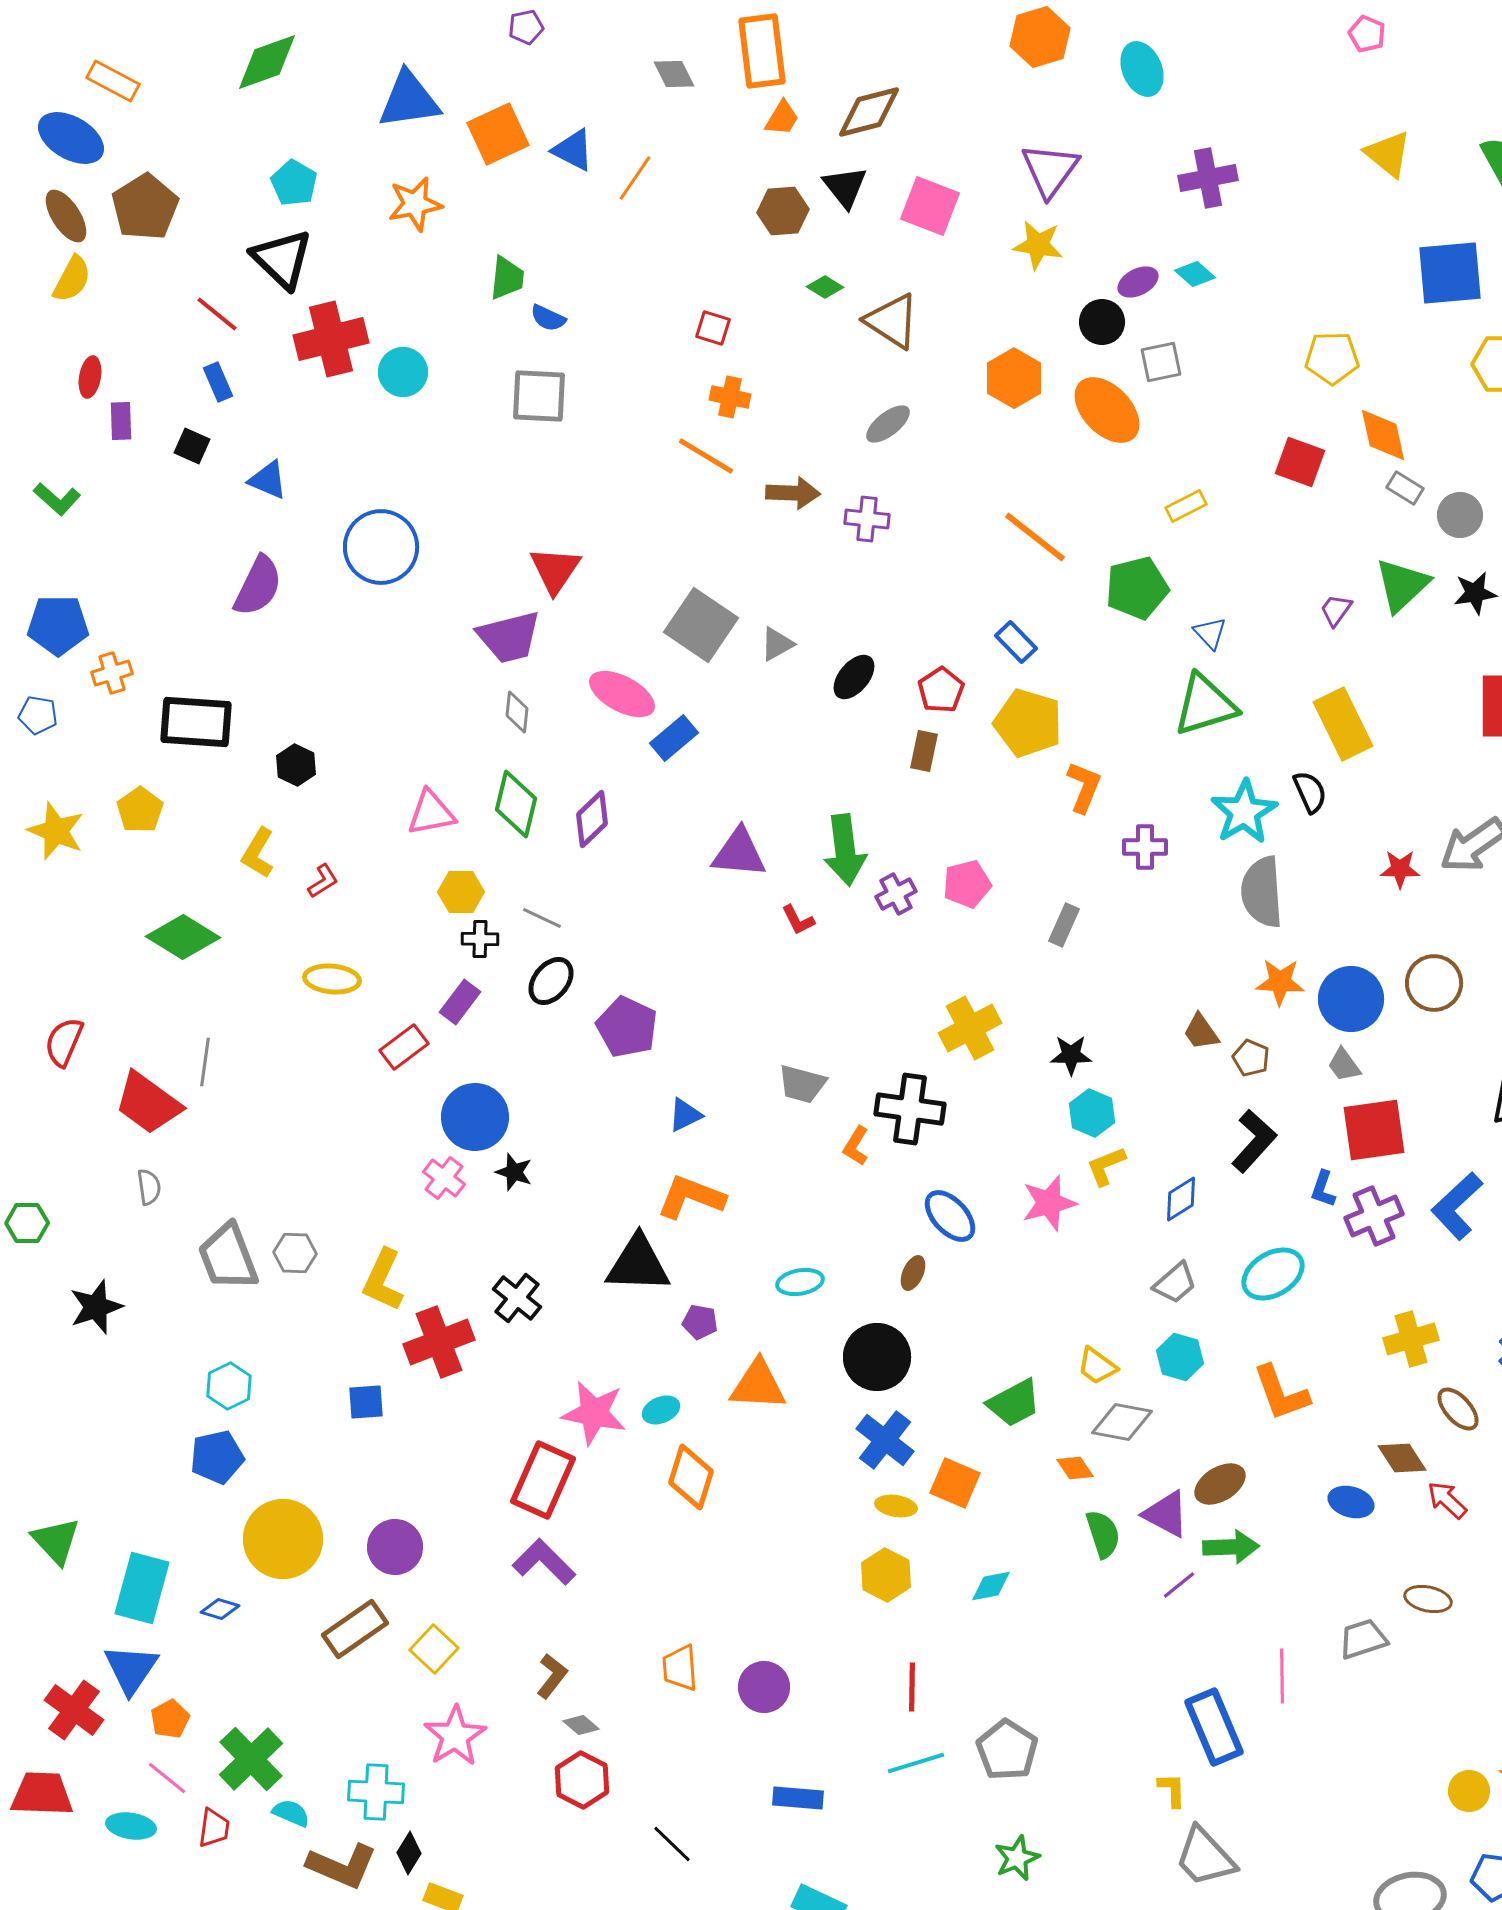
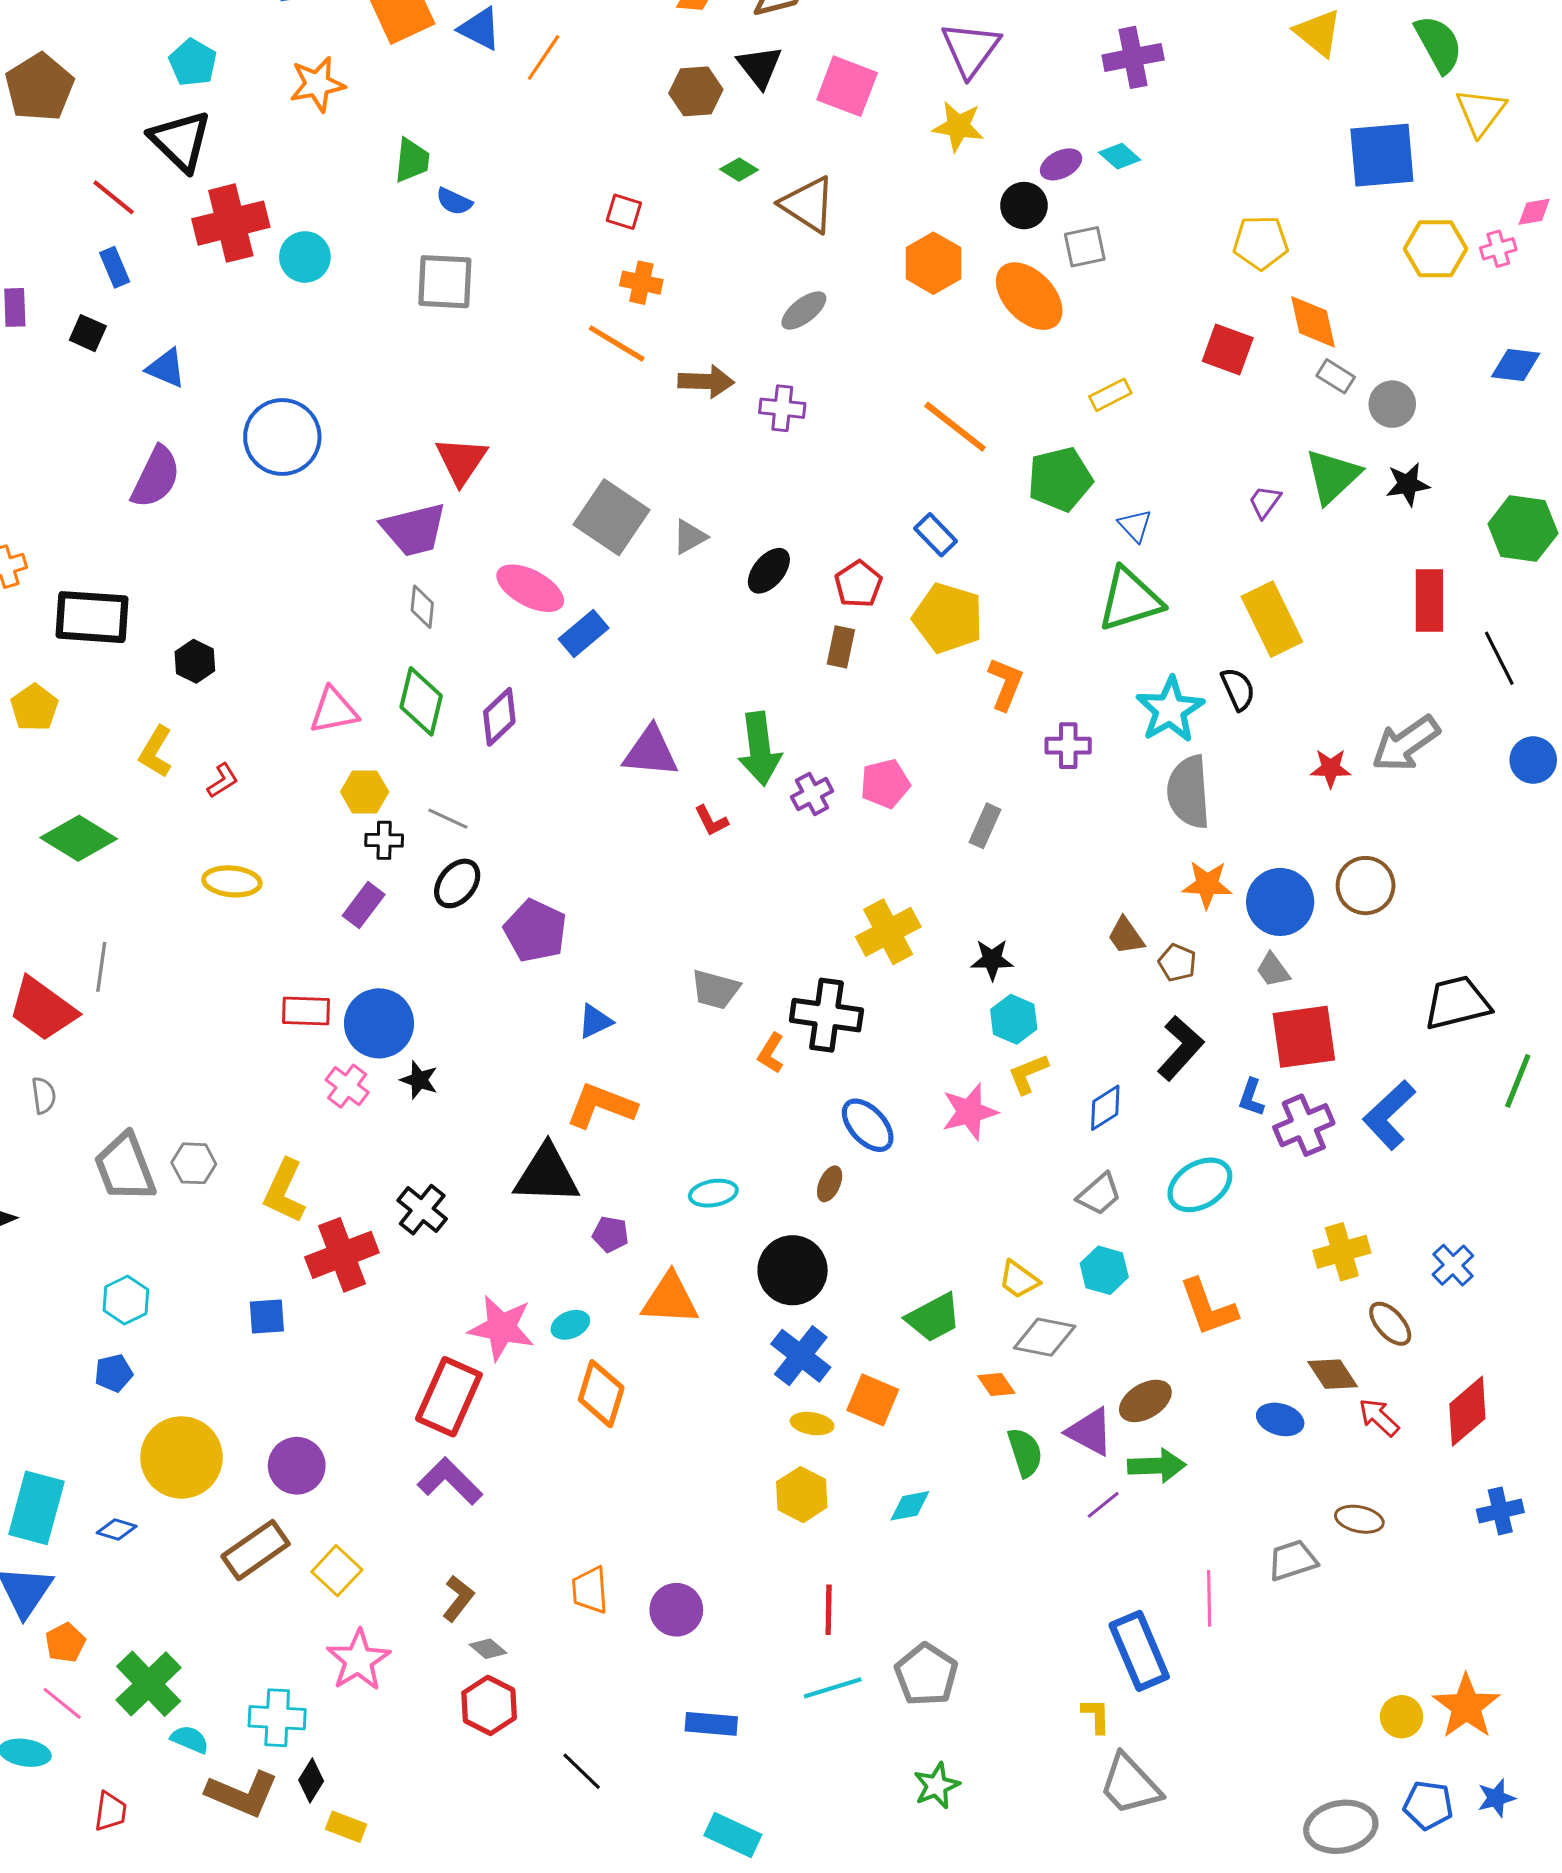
red rectangle: (404, 1047) -> (306, 1011), moved, turned 39
blue pentagon: (217, 1457) -> (114, 1373), size x0.7
red trapezoid: (214, 1828) -> (111, 1811), moved

